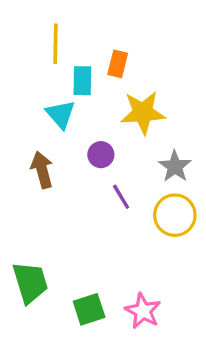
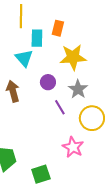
gray star: (175, 166) -> (78, 89), moved
pink star: (143, 311) -> (73, 147), moved

